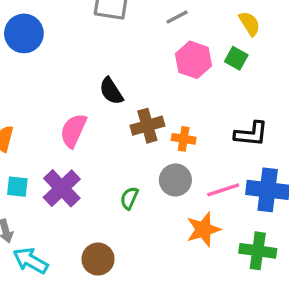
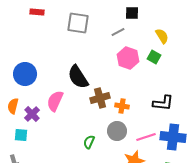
blue circle: (24, 33) -> (25, 74), moved
black semicircle: (111, 91) -> (78, 77), size x1.4
purple cross: (62, 188) -> (32, 114), moved, size x0.7

